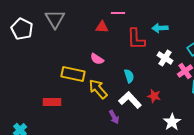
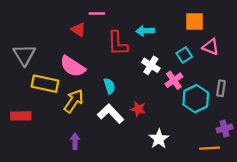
gray triangle: (55, 19) -> (24, 55), moved
red triangle: (102, 27) -> (78, 30), turned 32
pink semicircle: (97, 59) -> (73, 66), size x1.6
yellow arrow: (98, 89) -> (74, 101), turned 75
purple arrow: (114, 117) -> (75, 141), moved, turned -152

